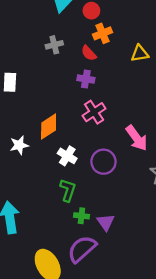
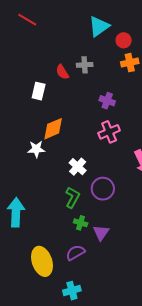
red semicircle: (89, 53) -> (62, 72), moved
orange diamond: (49, 127) -> (53, 129), moved
purple circle: (103, 162) -> (103, 189), moved
purple semicircle: (82, 249) -> (75, 253), size x0.7

